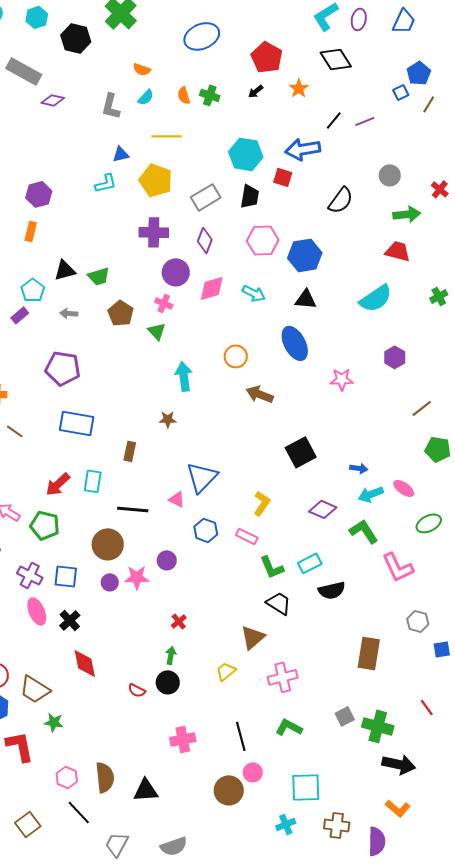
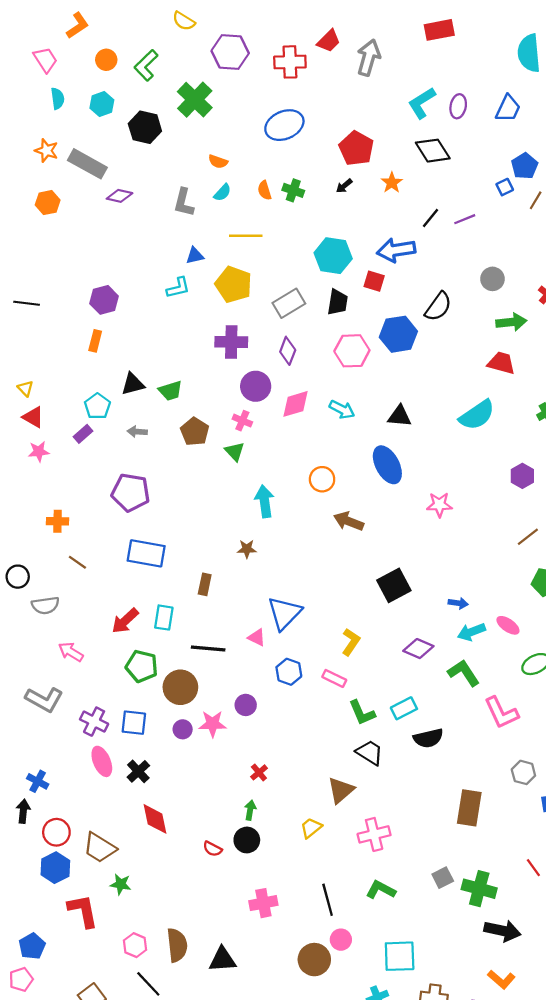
blue hexagon: (305, 255) -> (398, 334), moved
purple hexagon: (395, 357) -> (522, 476), moved
green pentagon: (45, 525) -> (142, 666), moved

